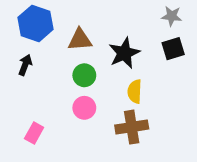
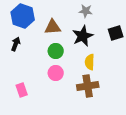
gray star: (172, 16) -> (86, 11), moved
pink rectangle: (34, 133) -> (22, 90), turned -48

